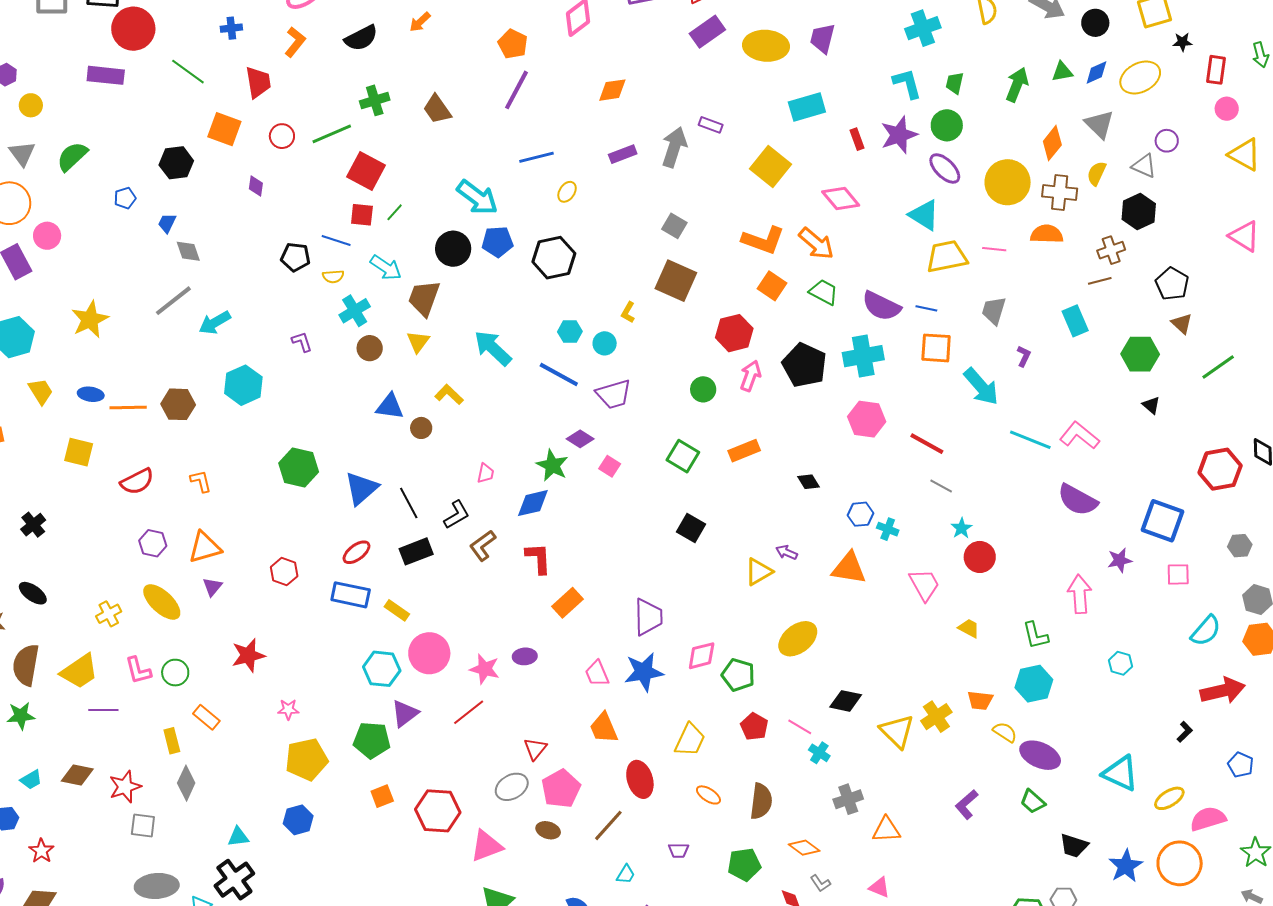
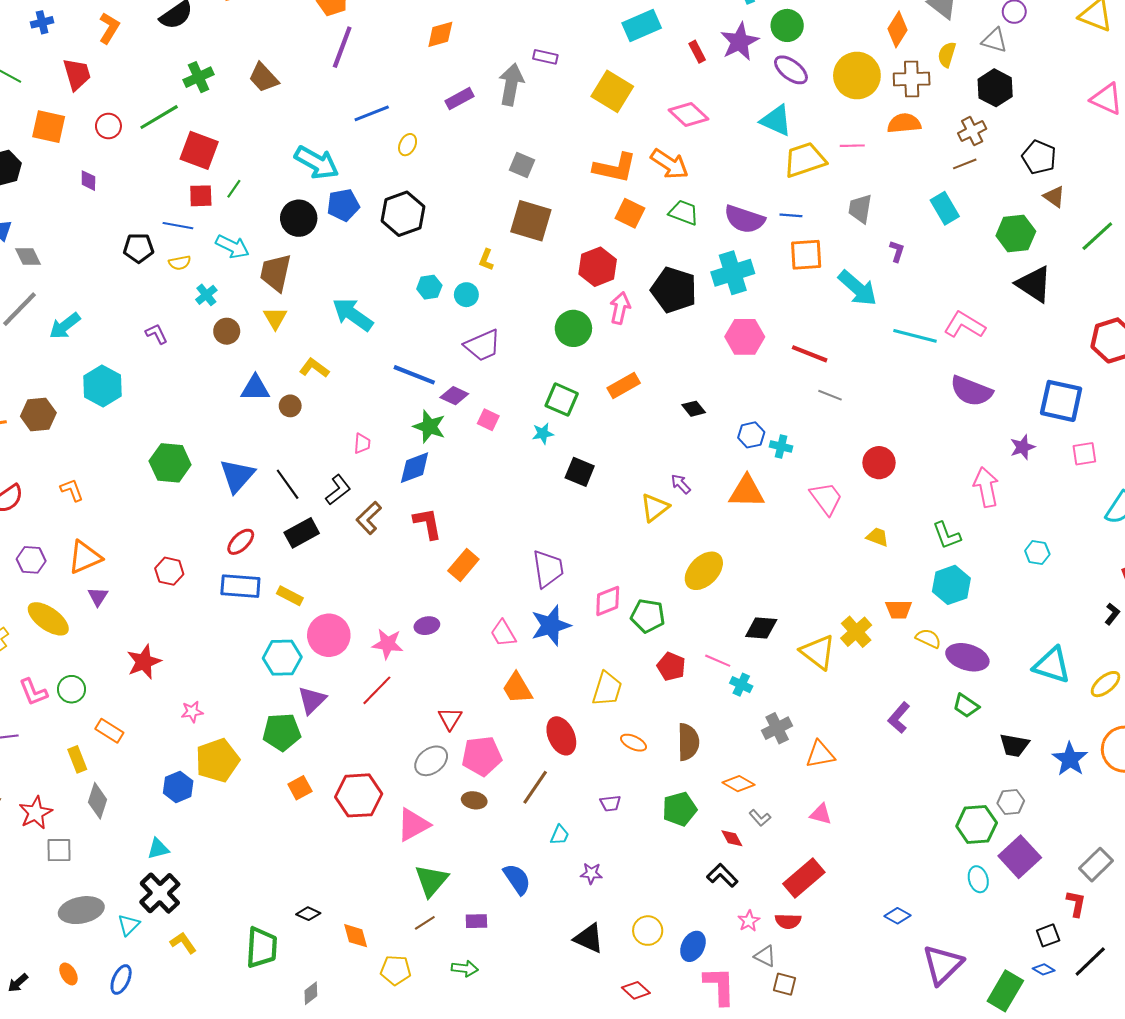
cyan cross: (355, 311) -> (206, 295), size x0.7
blue line: (559, 374) -> (414, 375), moved
green circle: (703, 389) -> (573, 328), size x1.4
black triangle: (1151, 405) -> (1034, 284), size x2.0
cyan star: (962, 528) -> (543, 433), moved, turned 30
purple arrow: (787, 552) -> (681, 484), turned 30
pink pentagon: (561, 789) -> (482, 756), turned 30
blue hexagon: (298, 820) -> (178, 787), moved

